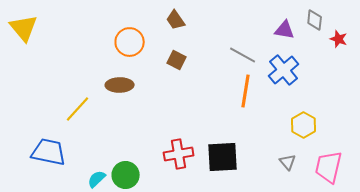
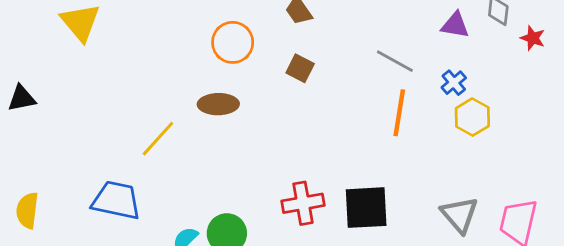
blue cross: (284, 70) -> (454, 83), size x0.6
yellow hexagon: (304, 125) -> (472, 117), moved
gray triangle: (288, 162) -> (459, 215), size x1.6

